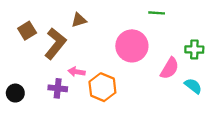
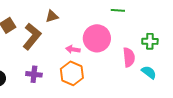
pink semicircle: (170, 68) -> (129, 57), turned -36
pink arrow: (77, 72) -> (73, 49), moved

